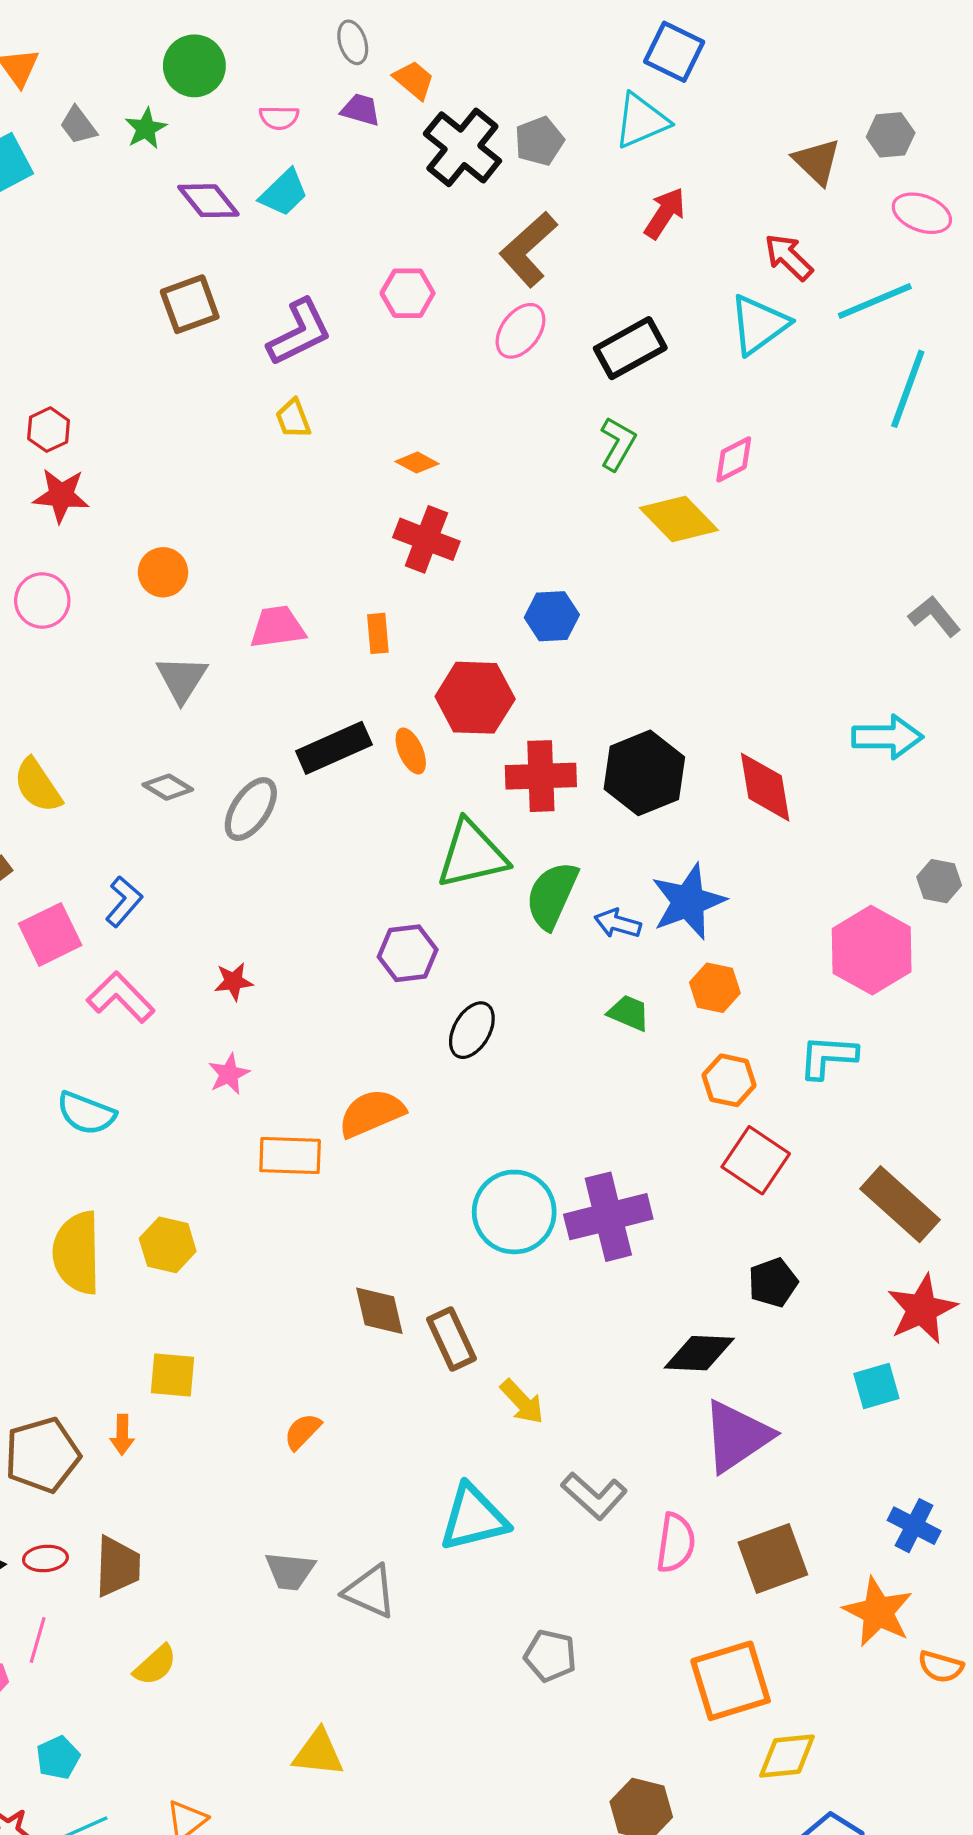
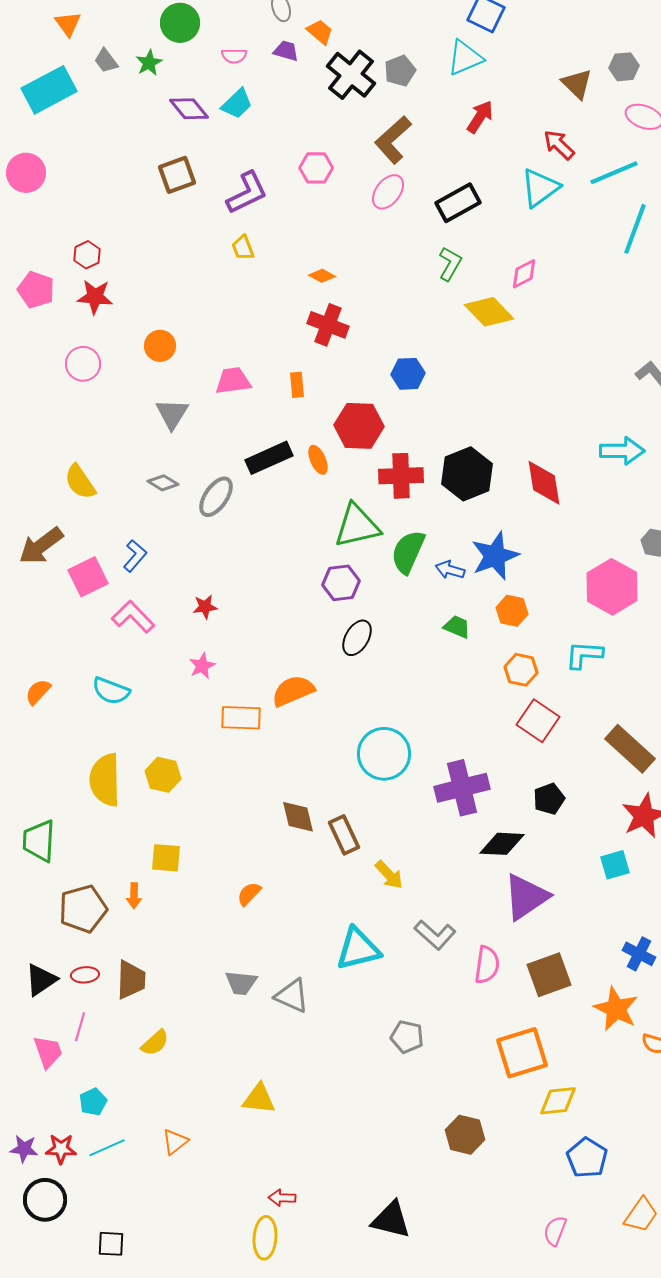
purple hexagon: (408, 953) -> (341, 583), moved
purple cross: (608, 1217) -> (462, 788), moved

